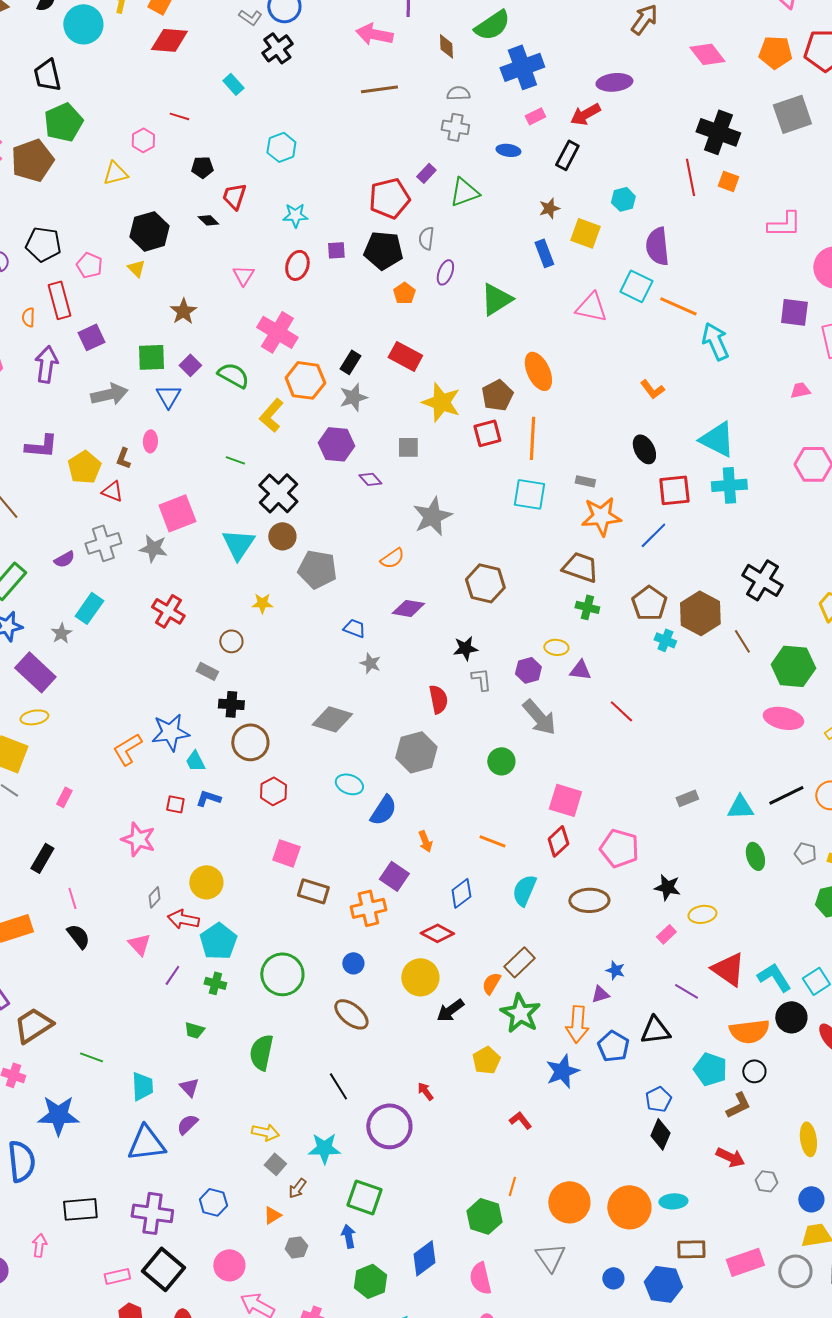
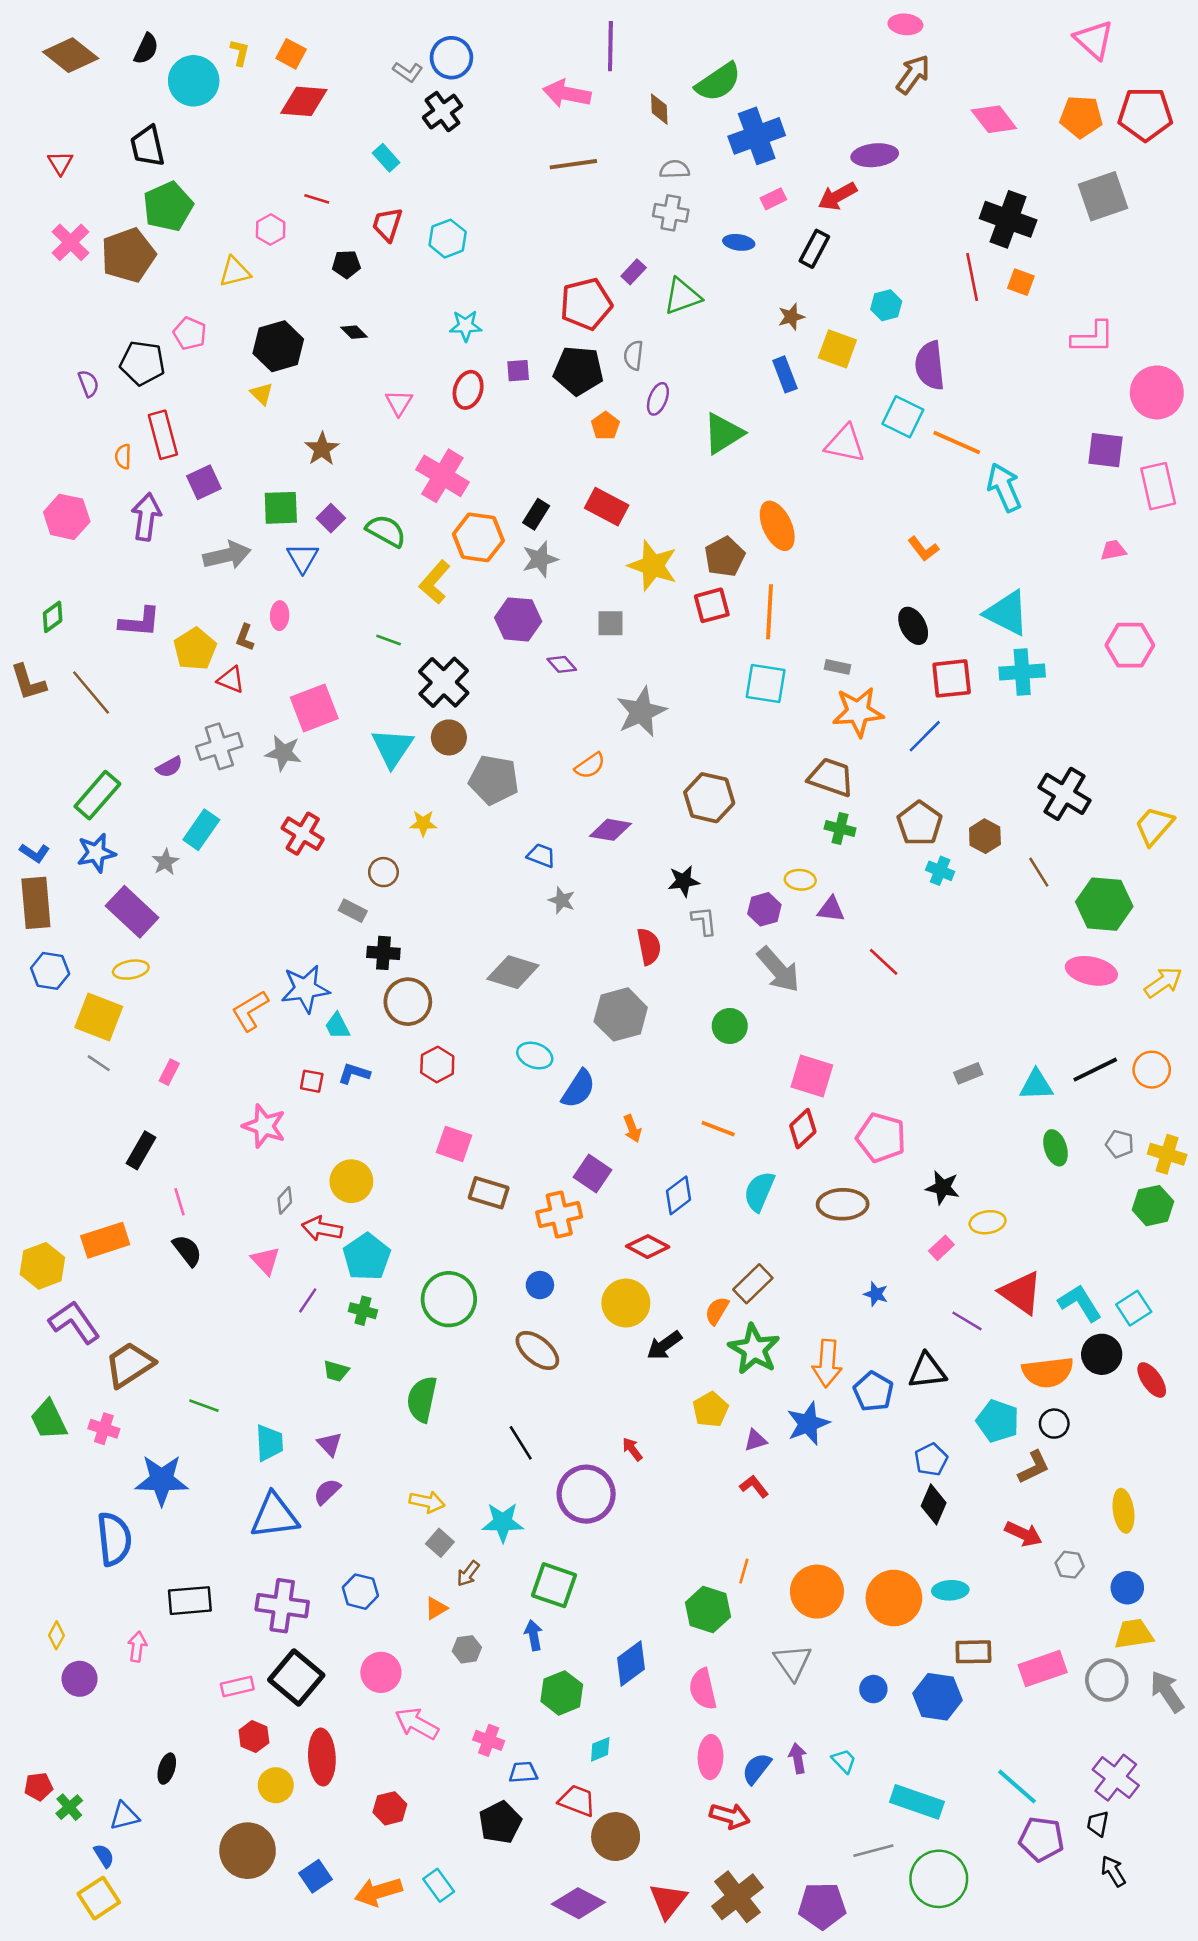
red trapezoid: (234, 196) -> (387, 224), moved
pink pentagon: (89, 265) -> (190, 333), moved
brown hexagon: (700, 613) -> (985, 836), size x0.6
purple triangle: (600, 994) -> (755, 1440), moved

